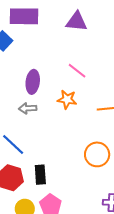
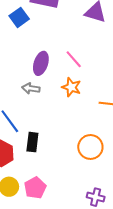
pink line: (77, 71) -> (74, 59), moved
black rectangle: (40, 175) -> (32, 142), moved

